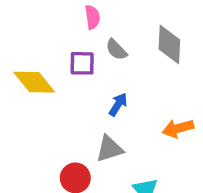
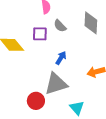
gray triangle: (109, 149) -> (56, 84), size x1.4

